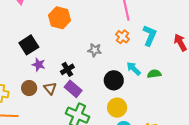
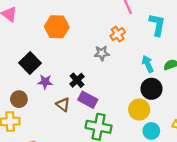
orange cross: (123, 37) -> (118, 34), moved, turned 32
cyan arrow: (134, 69) -> (148, 64), turned 35
black circle: (114, 80) -> (151, 89), moved
brown circle: (29, 88) -> (19, 99), moved

